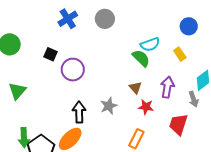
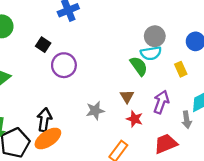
gray circle: (105, 19) -> (155, 36), moved
black arrow: (79, 112) -> (44, 120), moved
red trapezoid: (178, 124) -> (166, 144), turned 40

